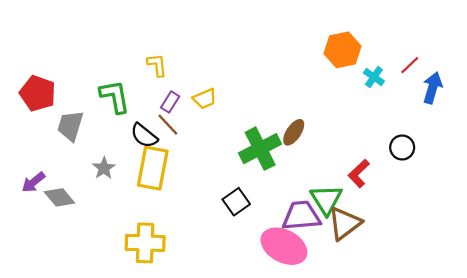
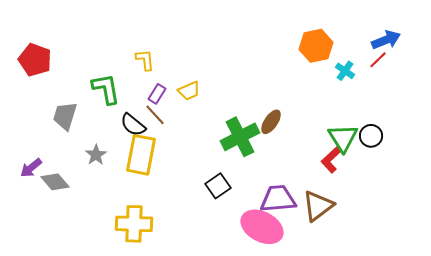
blue arrow: (433, 88) -> (386, 40), moved, turned 52
red pentagon: (38, 93) -> (35, 60), moved
green triangle: (326, 200) -> (343, 138), moved

